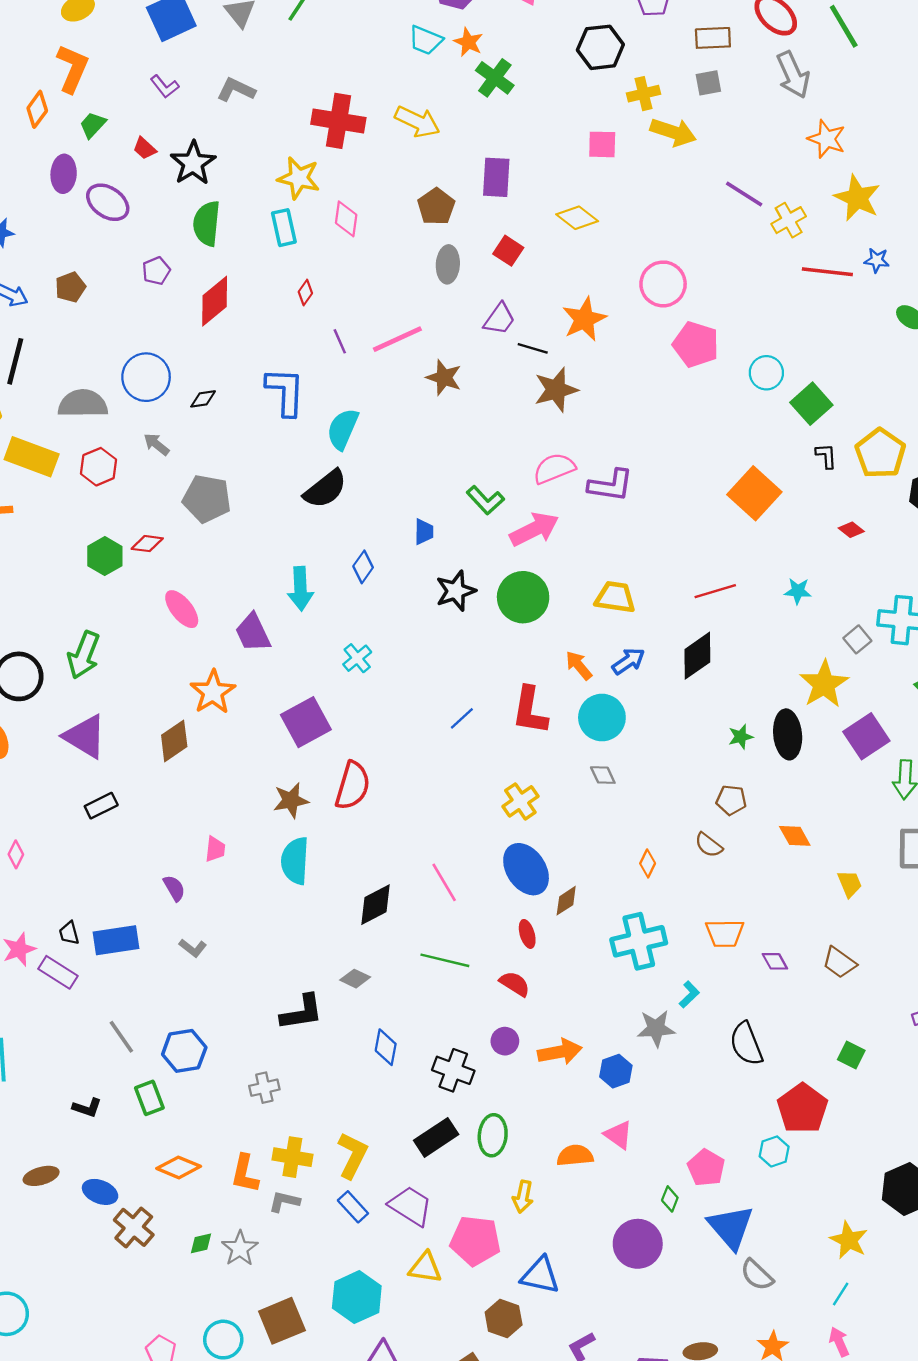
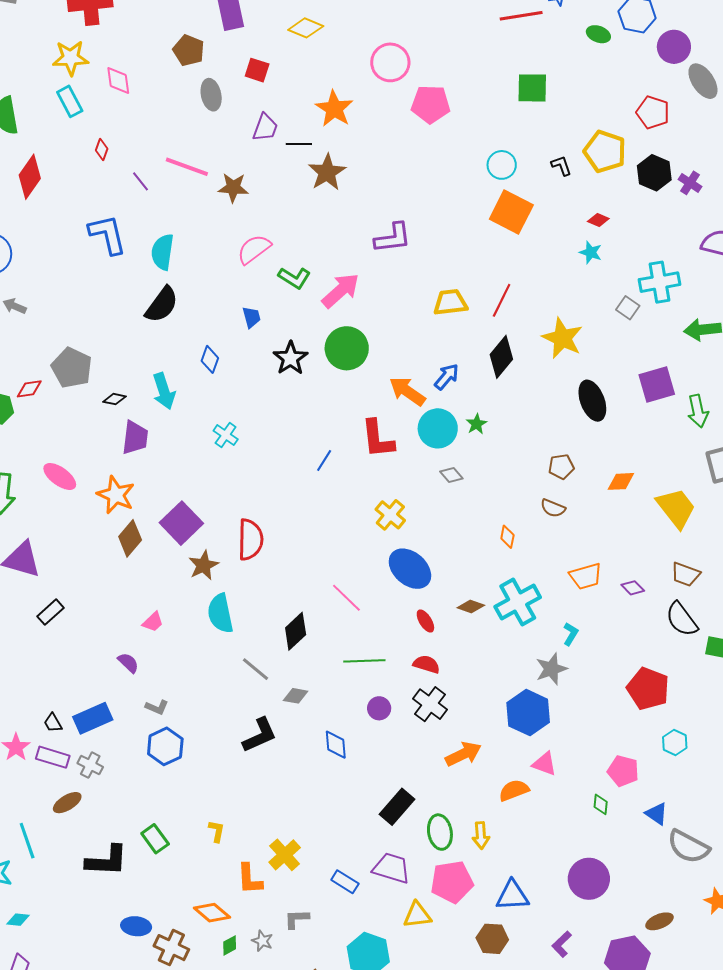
pink line: (397, 339) -> (187, 167), turned 60
cyan circle: (766, 373) -> (502, 165), moved
black diamond: (203, 399) -> (115, 399), moved, turned 35
green square: (811, 404) -> (532, 88), moved, turned -32
pink semicircle: (554, 468) -> (254, 249), moved
gray pentagon: (207, 499) -> (72, 368), moved, turned 30
red line: (715, 591) -> (502, 300), turned -32
cyan star: (798, 591) -> (591, 252), moved, turned 30
yellow trapezoid: (615, 597) -> (450, 302), moved
pink ellipse: (182, 609) -> (60, 476), moved
purple trapezoid: (253, 633) -> (135, 438), turned -132
orange arrow: (579, 665) -> (407, 391), size x1.4
yellow star: (824, 684) -> (562, 338), moved
purple square: (306, 722) -> (181, 523), moved
purple square: (866, 736) -> (657, 385), turned 33
green star: (741, 737) -> (476, 424), moved
brown diamond: (174, 741) -> (130, 538), moved
orange diamond: (795, 836) -> (621, 481), turned -48
pink trapezoid: (215, 849) -> (153, 622), turned 55
yellow trapezoid: (850, 884) -> (676, 508), size x1.8
brown diamond: (566, 901) -> (471, 607), moved, turned 68
gray line: (121, 1037) -> (255, 669), moved
purple circle: (505, 1041) -> (379, 708), moved
black semicircle: (746, 1044) -> (682, 619), moved
blue hexagon: (184, 1051) -> (165, 746), moved
orange arrow: (560, 1052) -> (463, 754), moved
black cross: (453, 1070) -> (430, 704), moved, turned 32
blue hexagon: (616, 1071) -> (528, 713), size x1.6
gray cross: (264, 1088) -> (90, 765), moved, turned -35
black L-shape: (87, 1108) -> (107, 861), size x1.8
red pentagon: (802, 1108) -> (648, 689), moved
green ellipse: (493, 1135) -> (440, 832), moved
yellow L-shape: (352, 1155) -> (217, 831), moved, size x0.6
yellow cross: (292, 1157) -> (285, 855), turned -36
orange diamond: (179, 1167) -> (212, 913), moved, turned 33
brown ellipse: (41, 1176) -> (67, 803), moved
gray L-shape: (284, 1202) -> (297, 919), moved
blue triangle: (731, 1227) -> (656, 814), size x0.6
purple circle: (638, 1244) -> (589, 879), moved
gray star: (240, 1248) -> (262, 941), size x0.7
gray semicircle: (757, 1275) -> (688, 847), size x1.4

